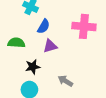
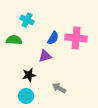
blue semicircle: (44, 26) -> (53, 38), moved
green semicircle: (16, 43) -> (14, 40), moved

